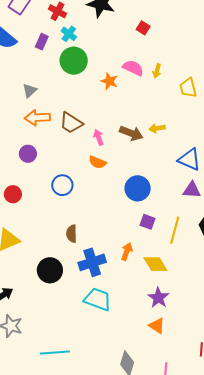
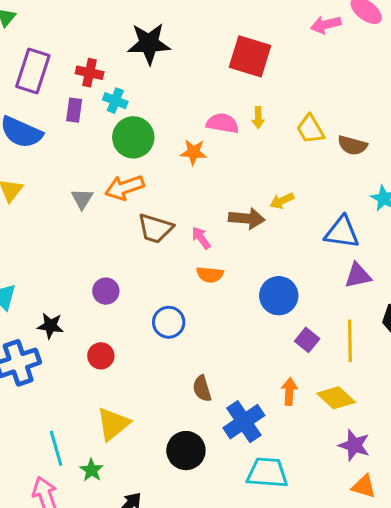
red square: (143, 28) -> (250, 56), moved, size x2.0
purple rectangle: (42, 42) -> (74, 110), moved
orange arrow: (37, 118) -> (124, 188), moved
purple square: (148, 222) -> (307, 340), turned 35

